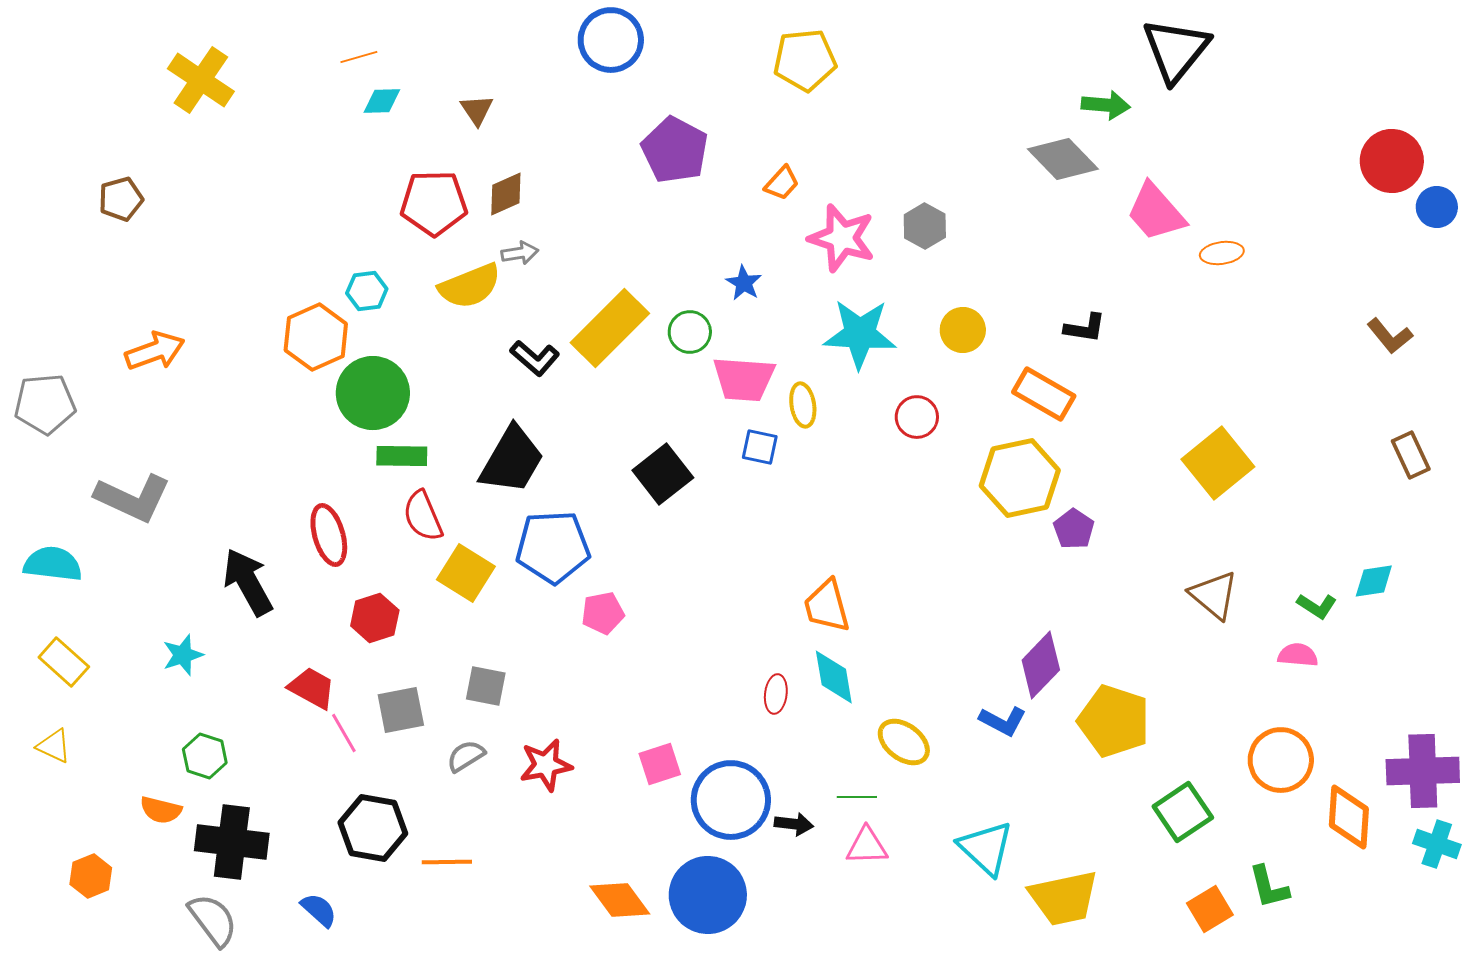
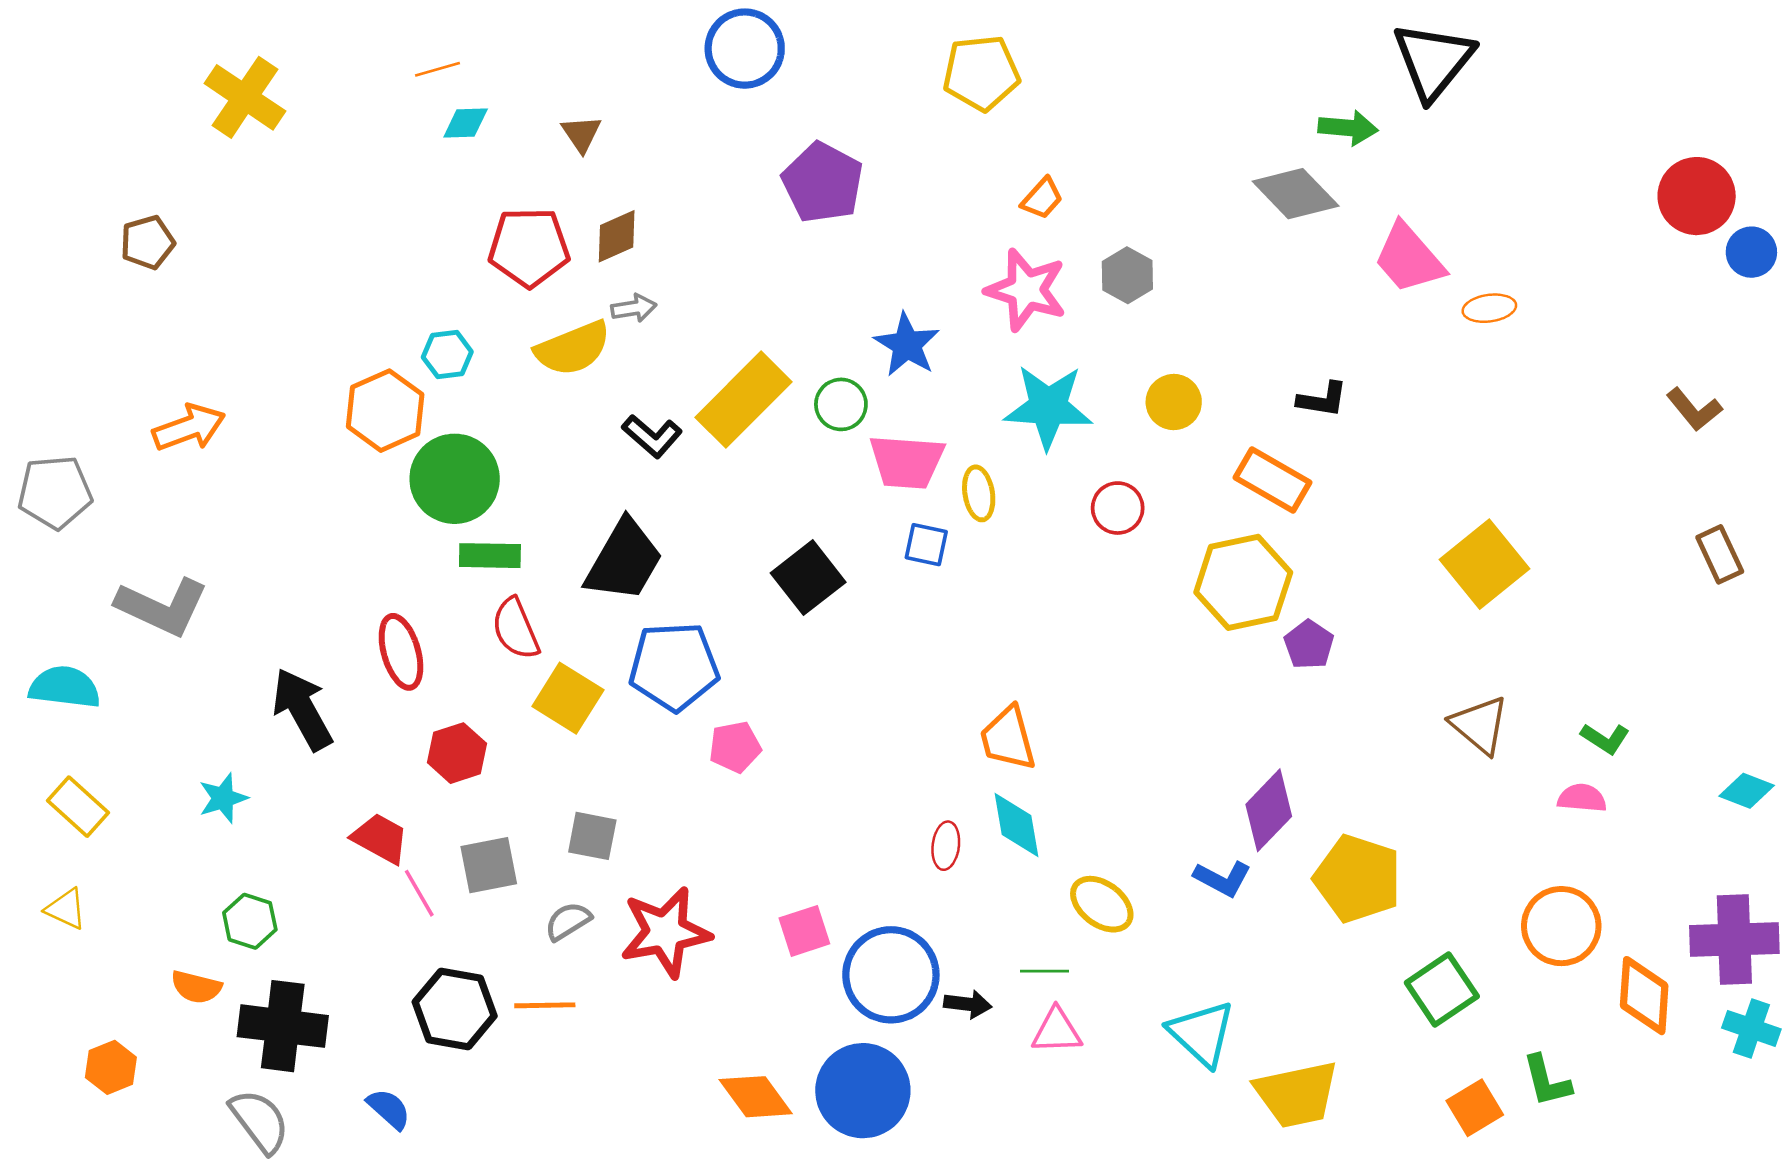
orange trapezoid: (782, 183) -> (1042, 198), moved
blue star: (744, 283) -> (907, 345), size x1.5
cyan diamond: (1374, 581) -> (1747, 791), moved, turned 30
red star: (546, 765) -> (665, 932), size x1.4
orange line: (447, 862) -> (545, 1005), moved

